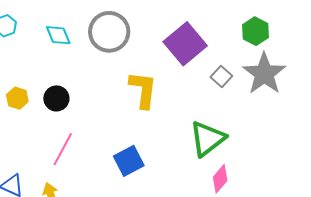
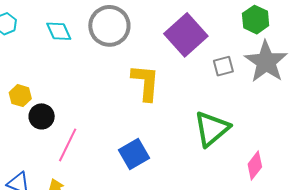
gray square: (221, 76) -> (223, 66), turned 35
black circle: (56, 98) -> (42, 116), moved
pink diamond: (220, 179) -> (255, 165), moved

